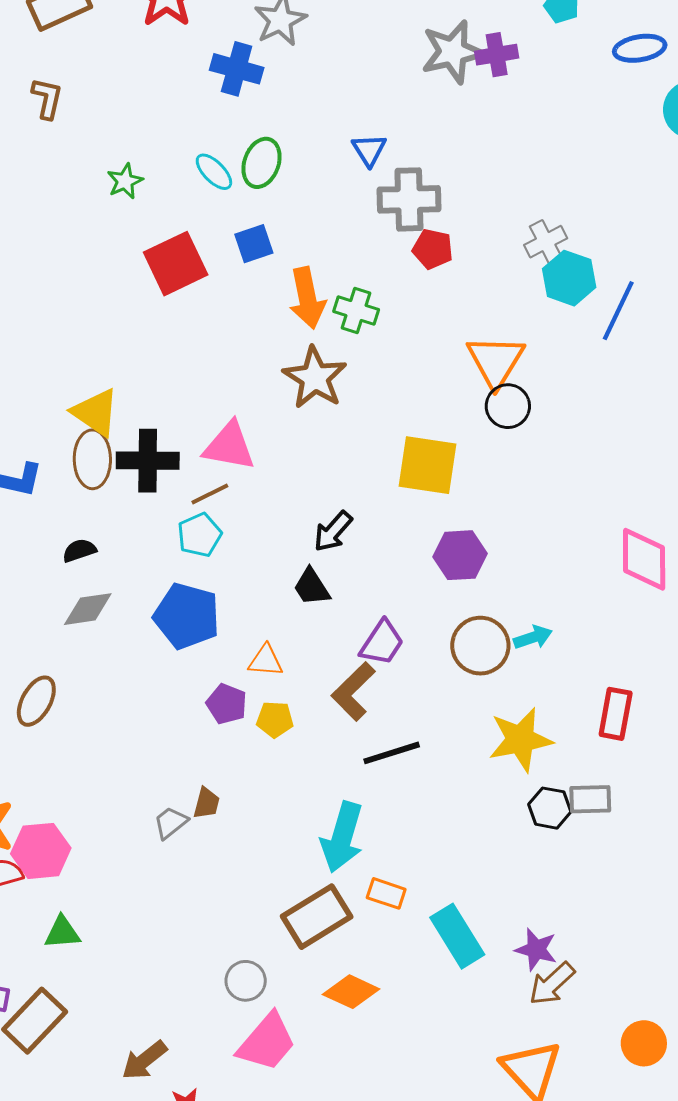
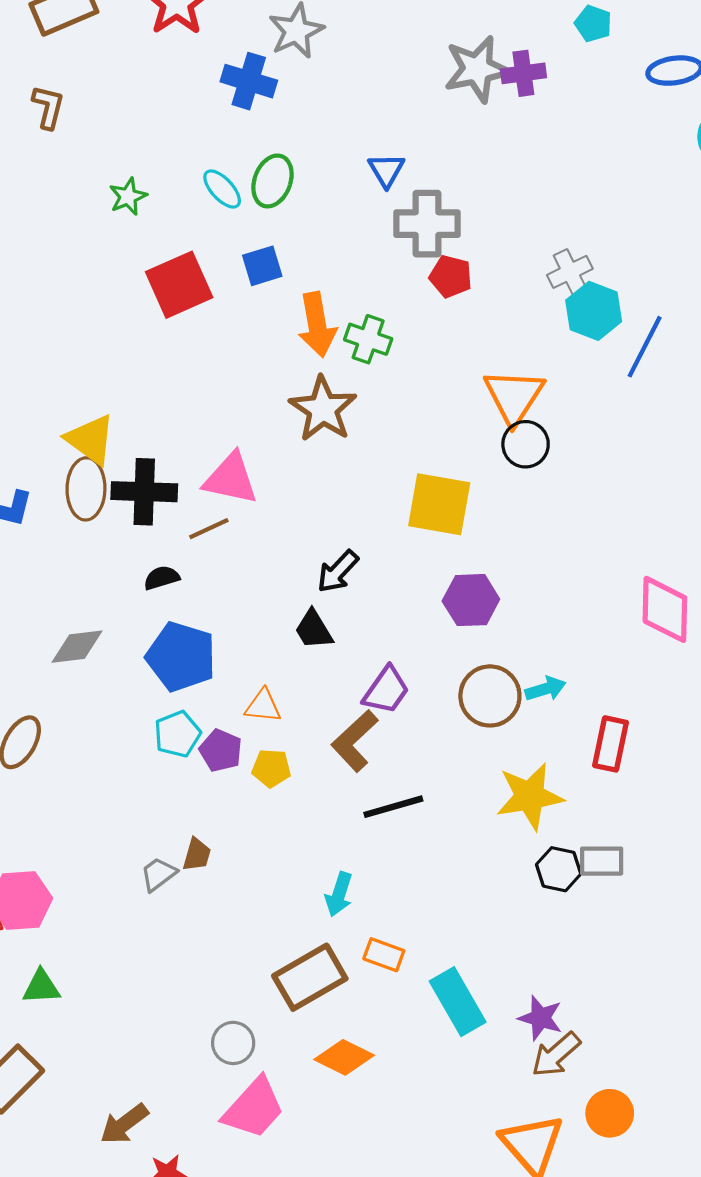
cyan pentagon: (199, 535) -> (177, 734), moved
black semicircle: (79, 550) -> (162, 578), moved
red rectangle: (616, 714) -> (611, 744), moved
cyan arrow: (342, 837) -> (339, 894), size x0.6
orange circle: (644, 1043) -> (610, 1113), moved

